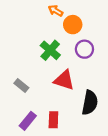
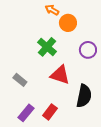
purple circle: (84, 49) -> (88, 50), moved
red rectangle: (53, 120) -> (50, 112), turned 35

